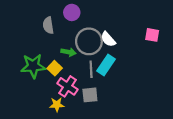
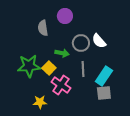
gray circle: (89, 41) -> (81, 43), size x0.7
cyan rectangle: (106, 65) -> (104, 76), moved
gray square: (90, 95) -> (104, 93), moved
yellow star: (57, 105) -> (40, 102), moved

